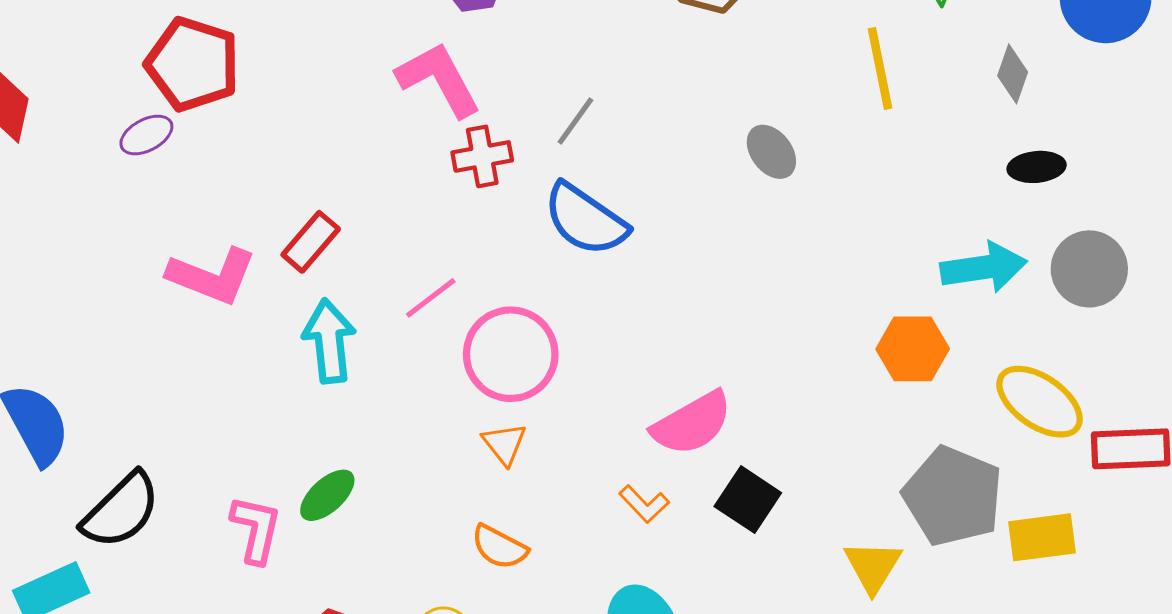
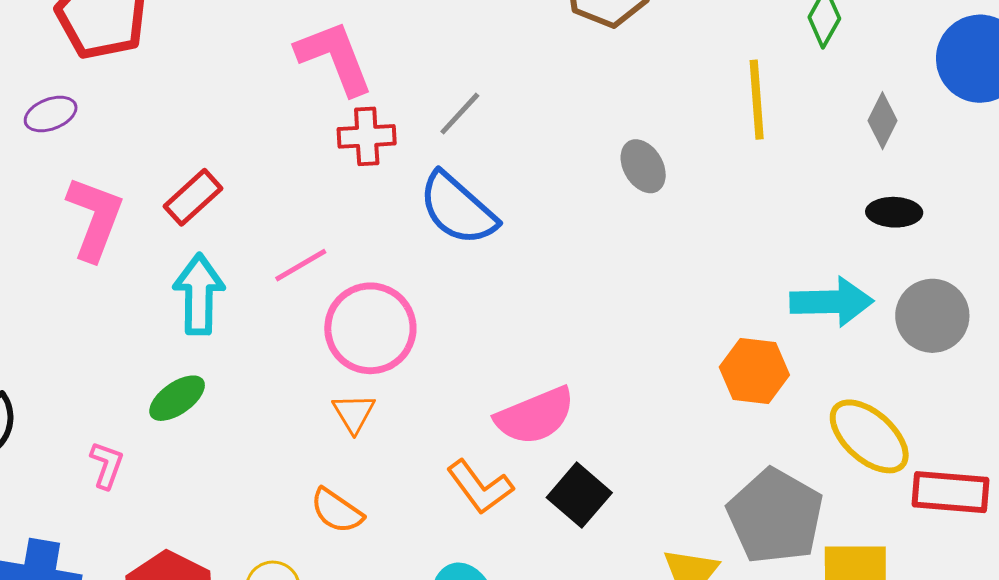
purple ellipse: (146, 135) -> (51, 114), moved
pink L-shape: (212, 276) -> (95, 218), turned -98
green ellipse: (327, 495) -> (177, 398), moved
orange L-shape: (644, 504) -> (480, 487), size x1.4
pink L-shape: (256, 529) -> (107, 465), size x0.7

